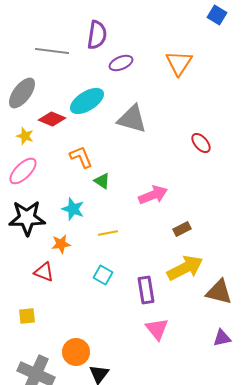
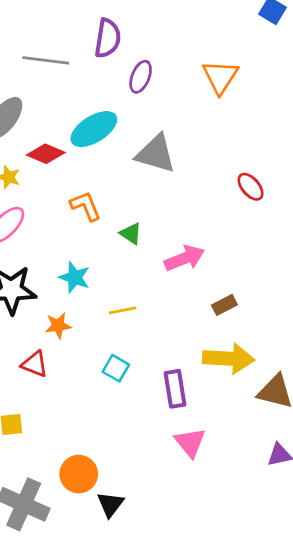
purple ellipse: (121, 63) -> (141, 77), turned -45
green triangle: (102, 181) -> (131, 233), moved
yellow arrow: (185, 268) -> (229, 359), turned 30

